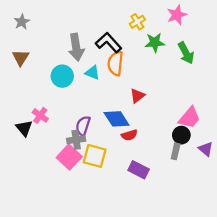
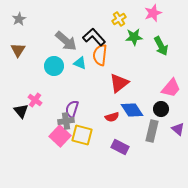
gray arrow: (76, 47) -> (66, 41), turned -40
red triangle: (137, 96) -> (119, 83), size x1.5
pink trapezoid: (189, 118) -> (171, 88), moved
blue diamond: (117, 119) -> (132, 110), moved
black circle: (181, 135) -> (161, 109), moved
gray rectangle: (176, 151) -> (152, 131), size x1.5

